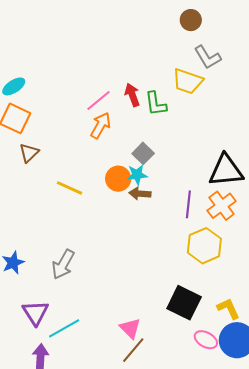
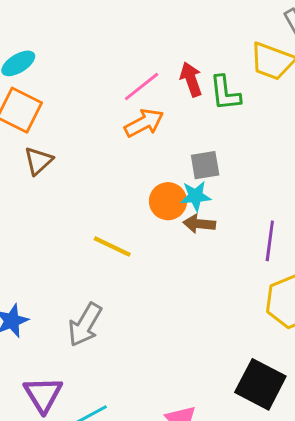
orange arrow: (101, 125) -> (144, 123), turned 32
gray square: (143, 153) -> (205, 165), turned 35
yellow line: (70, 188) -> (112, 246), moved

